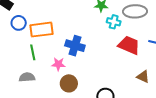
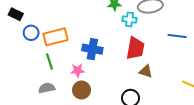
red trapezoid: (129, 45) -> (135, 48), moved, turned 85
brown triangle: (143, 77) -> (146, 71), moved
brown circle: (69, 83) -> (81, 90), moved

